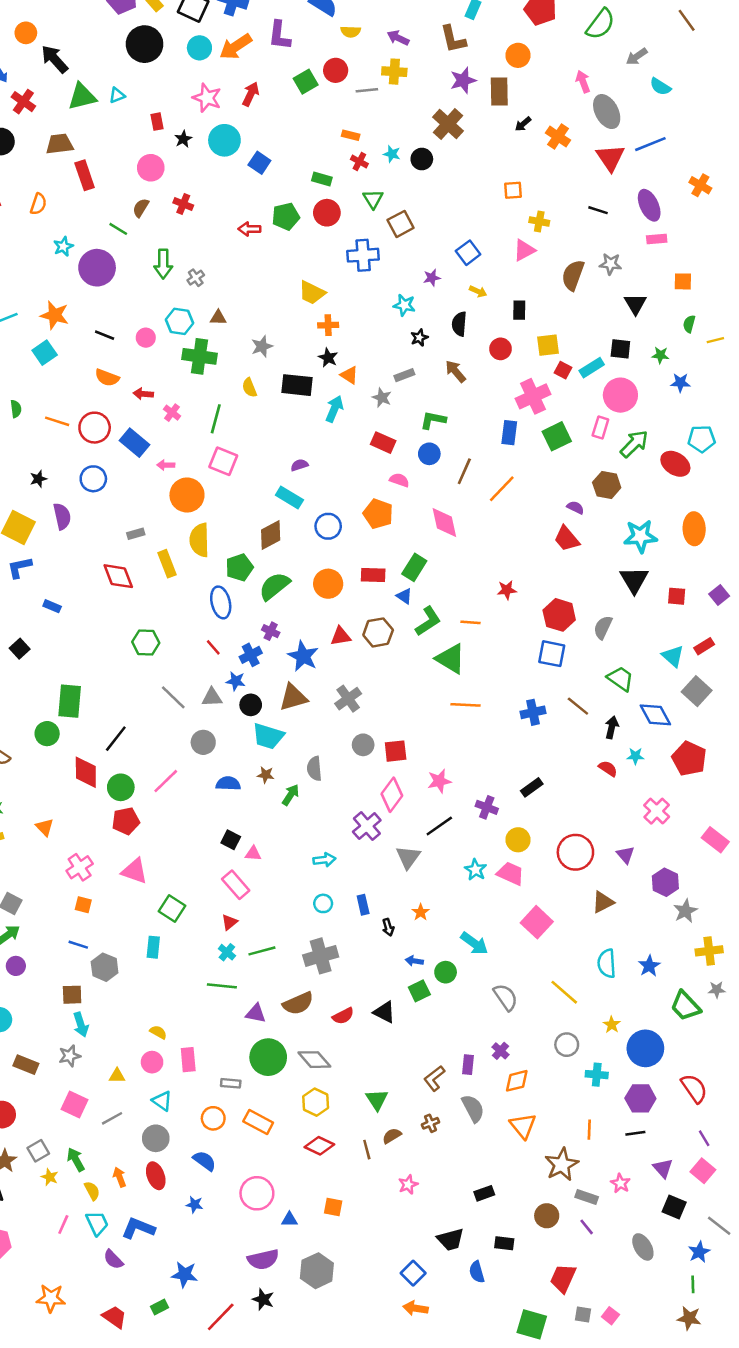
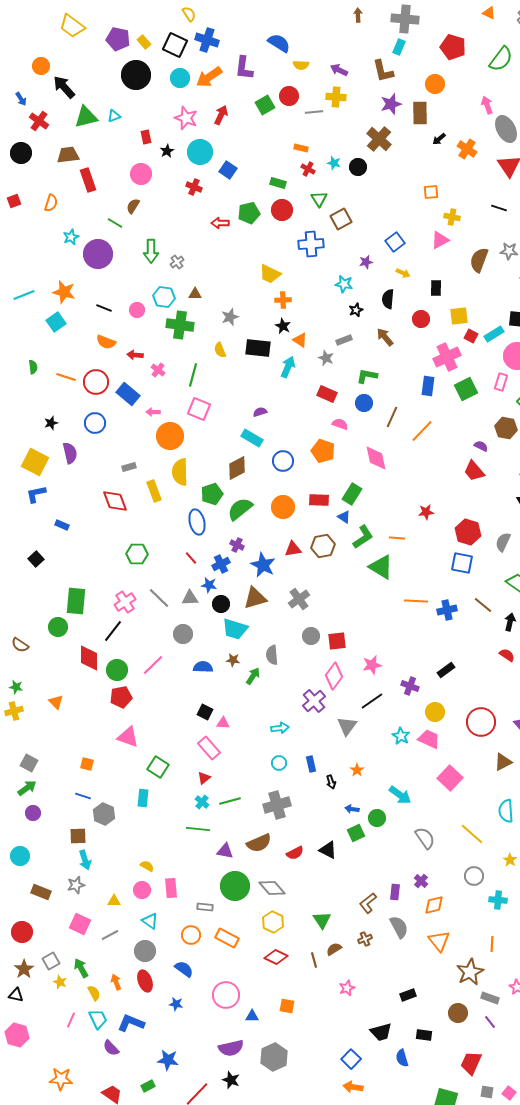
red cross: (183, 204) -> (194, 187), moved
orange line: (466, 705) -> (416, 601), moved
pink cross: (80, 867) -> (125, 602), moved

